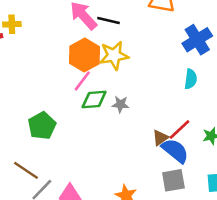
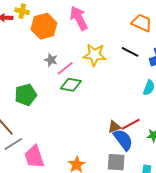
black line: (108, 20) -> (130, 52), moved
orange hexagon: (84, 55) -> (44, 26), moved
gray star: (120, 104) -> (51, 60), moved

